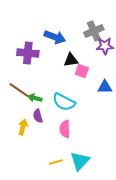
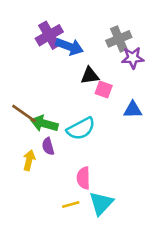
purple cross: (28, 53) -> (49, 35), moved, turned -35
green arrow: (35, 98) -> (44, 124), size x1.5
cyan semicircle: (64, 102) -> (81, 129), turned -55
pink semicircle: (65, 129) -> (83, 178), moved

